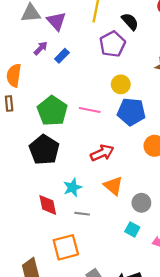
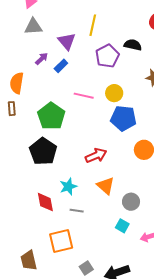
purple triangle: (56, 21) -> (67, 41), moved
black semicircle: (130, 22) -> (133, 45), moved, turned -36
pink line: (90, 110) -> (84, 96), moved

